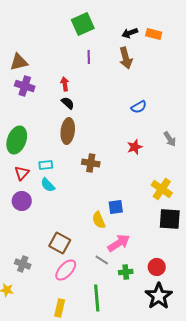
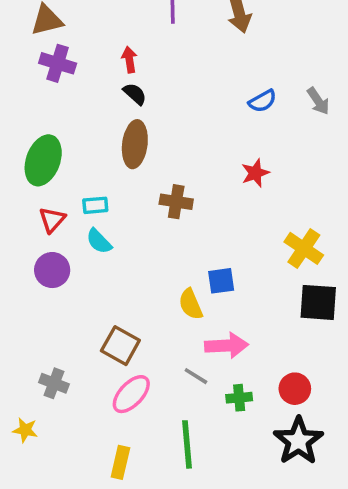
gray arrow: (170, 139) -> (318, 101), moved
pink arrow: (119, 243) -> (227, 346), turned 30

